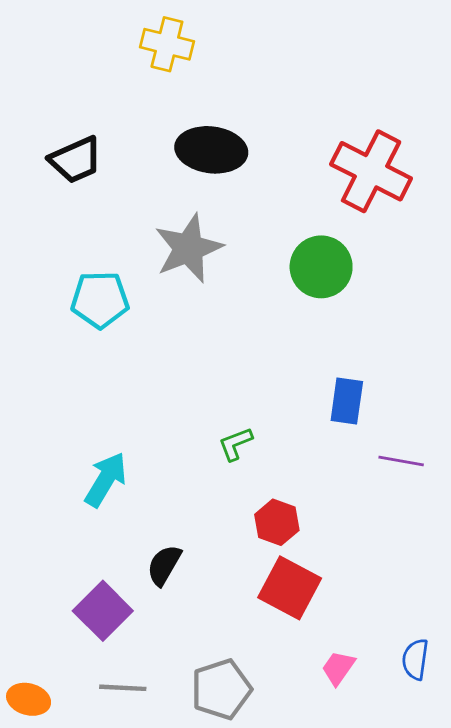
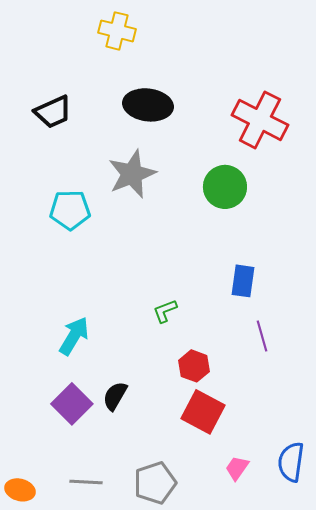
purple line: (401, 461) -> (262, 336), moved, turned 64
purple square: (103, 611) -> (72, 404), moved
blue semicircle: (415, 659) -> (291, 462), size x1.4

